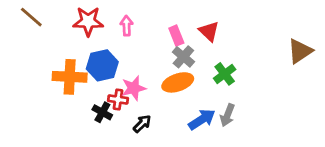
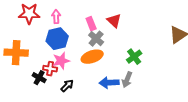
blue hexagon: (102, 65) -> (57, 39), moved
green cross: (225, 74) -> (134, 57), moved
blue arrow: (202, 119) -> (109, 83), turned -150

